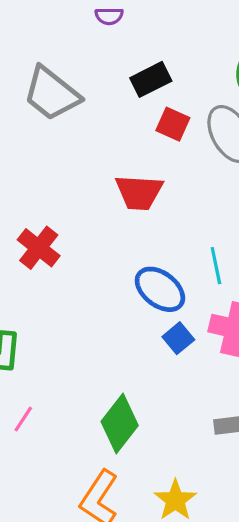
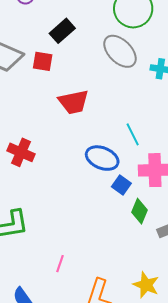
red square: (173, 124) -> (43, 61), moved
pink line: (23, 419) -> (60, 264), moved
green diamond: (120, 424) -> (140, 211), moved, size x0.7

